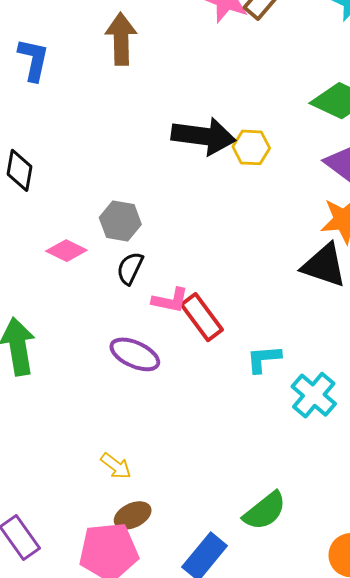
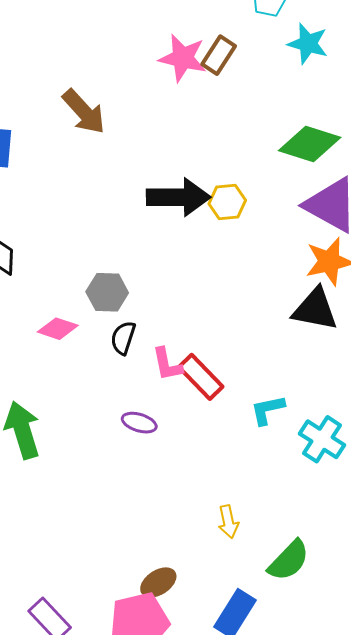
brown arrow: (121, 39) -> (84, 112), turned 147
pink L-shape: (170, 300) -> (167, 364), turned 75
purple ellipse: (135, 354) -> (139, 423), size x0.7
yellow arrow: (116, 466) -> (228, 522), moved, turned 48

